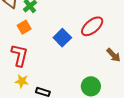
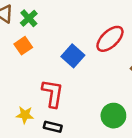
red L-shape: (19, 55) -> (53, 93), moved

